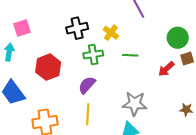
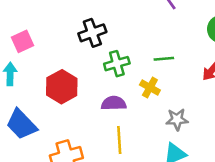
yellow cross: (111, 33) -> (150, 87), moved
purple semicircle: (87, 85) -> (114, 103), turned 54
gray star: (135, 104) -> (177, 119), size x0.7

